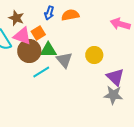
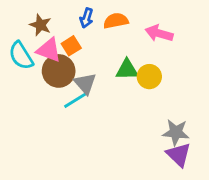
pink arrow: (120, 24) -> (159, 33), moved
green triangle: (48, 50) -> (127, 70), moved
gray triangle: (64, 60) -> (85, 84), moved
purple triangle: (115, 77) -> (179, 155), moved

